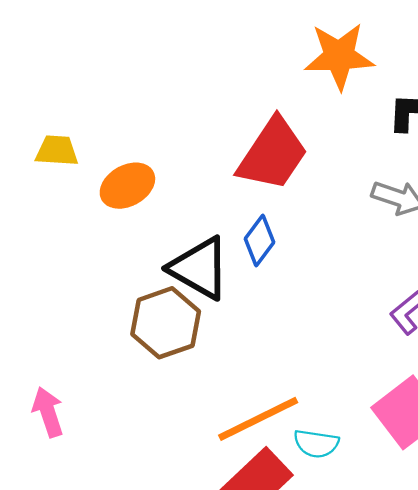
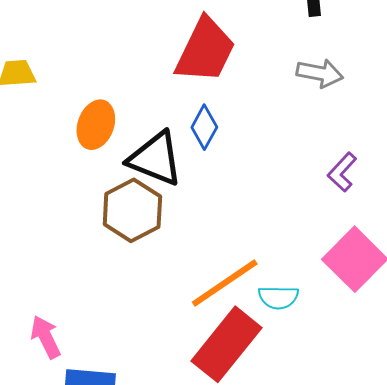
orange ellipse: (127, 186) -> (96, 125), moved, turned -33
pink arrow: (48, 412) -> (46, 337), moved

